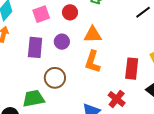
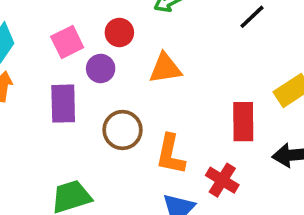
purple circle: (62, 42) -> (101, 68), moved
orange L-shape: (92, 62) -> (170, 154), moved
brown circle: (55, 78) -> (123, 130), moved

